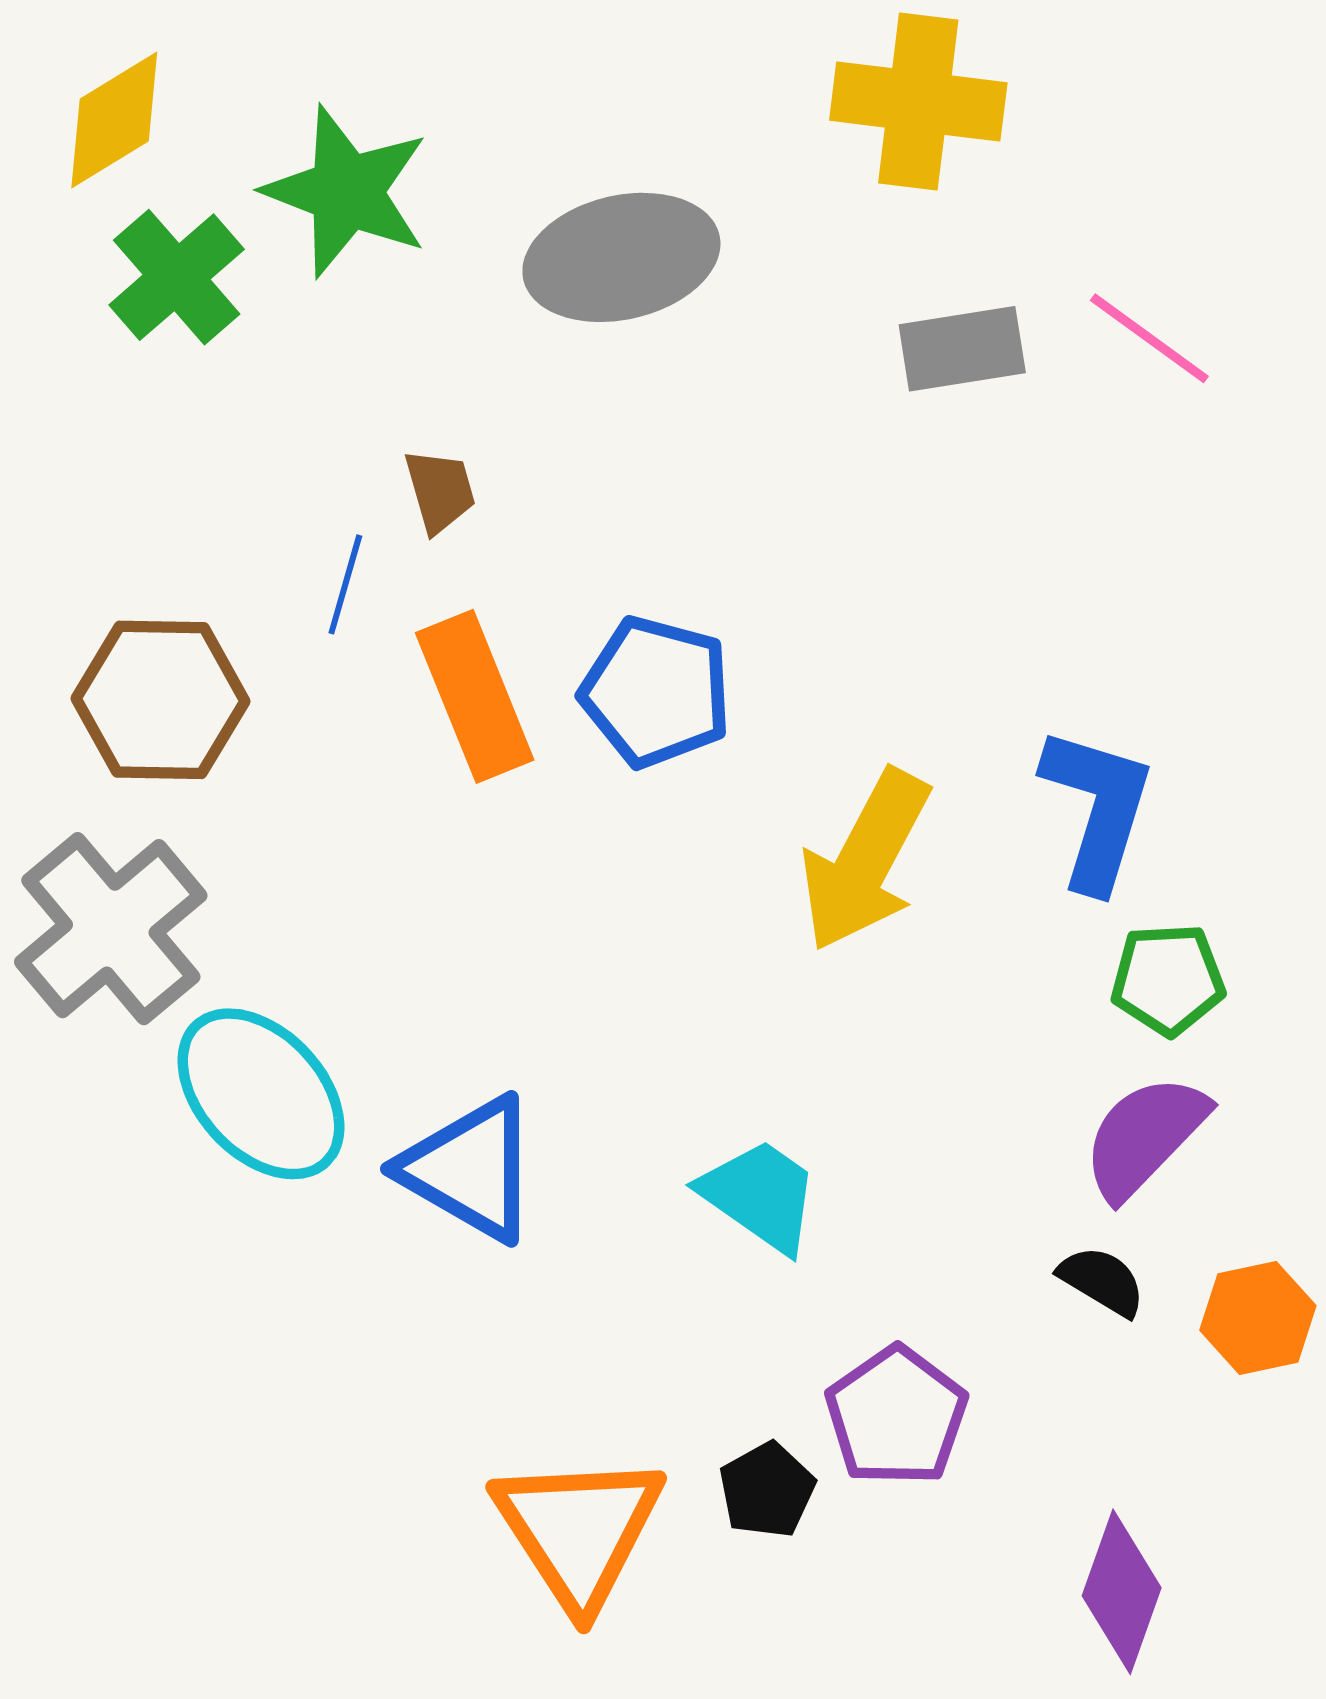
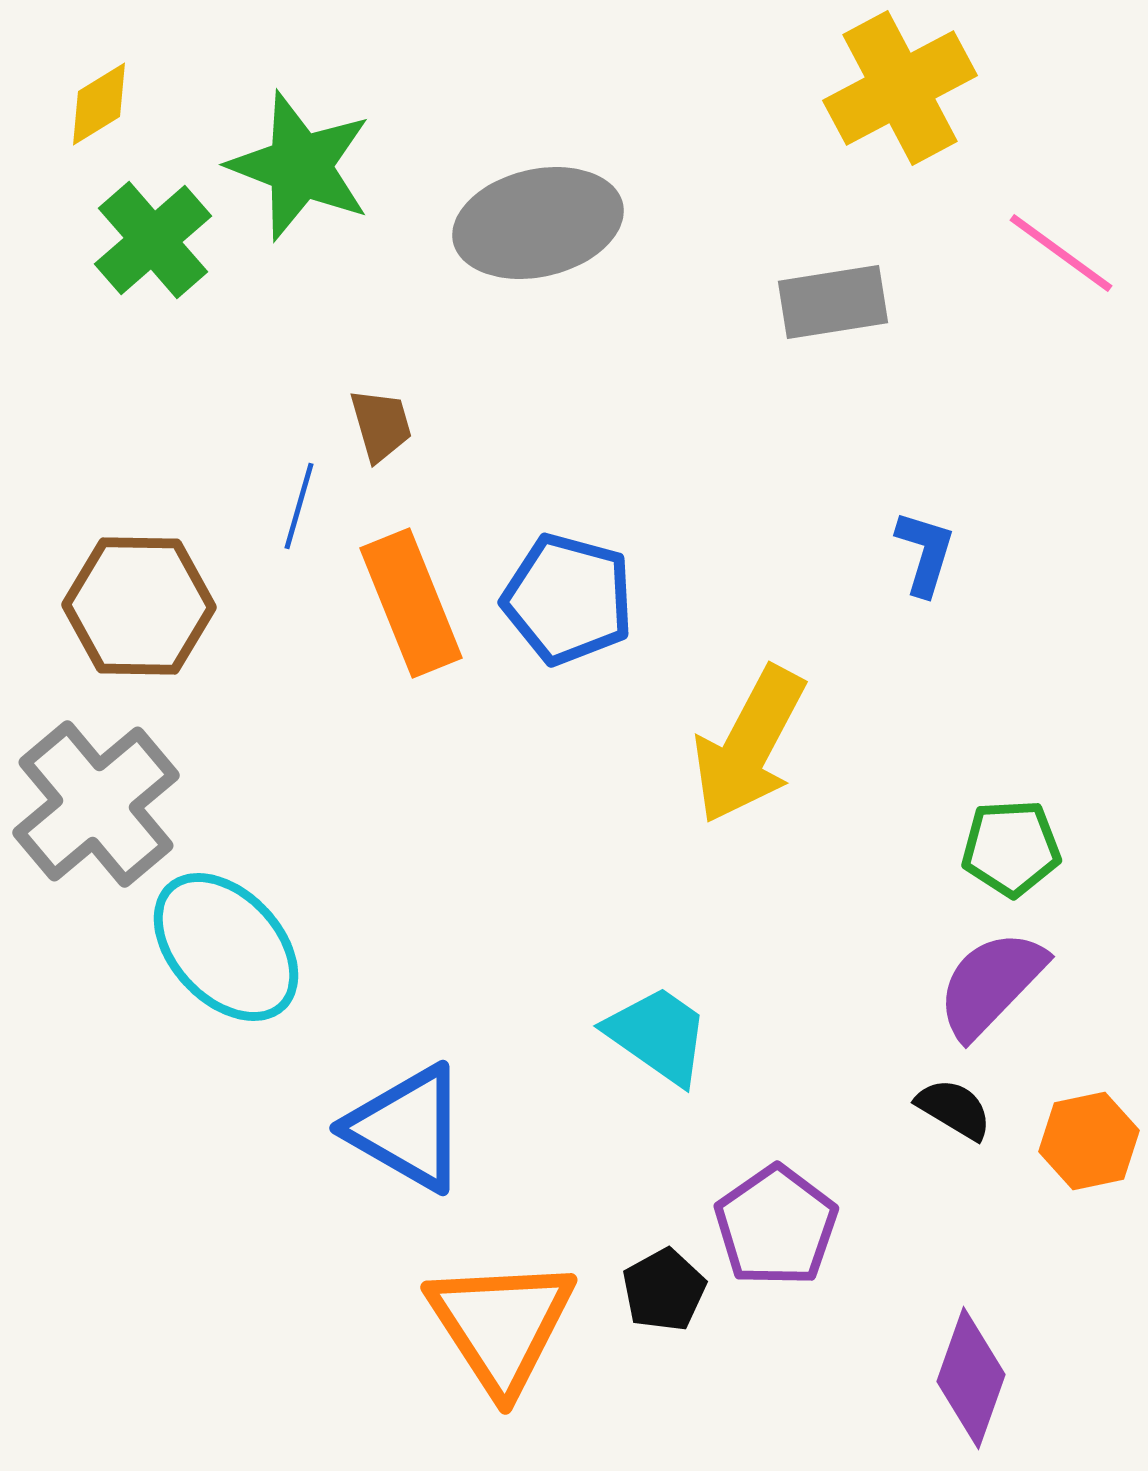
yellow cross: (918, 102) -> (900, 88), moved, turned -35
yellow diamond: (114, 120) -> (99, 104), size x0.7
pink line: (1149, 338) -> (1061, 253), moved
blue L-shape: (1097, 808) -> (925, 553), moved, size x0.6
blue triangle: (470, 1169) -> (407, 1128), moved

